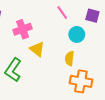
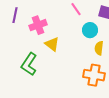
yellow semicircle: (69, 58) -> (99, 48), moved

